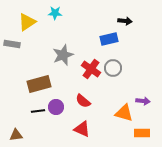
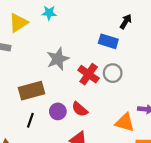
black arrow: (125, 21) -> (126, 22), turned -64
blue rectangle: (109, 39) -> (108, 41), turned 30
purple circle: (56, 107) -> (58, 111), moved
black line: (38, 111) -> (30, 120), turned -64

